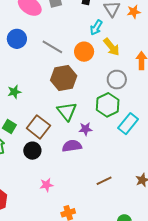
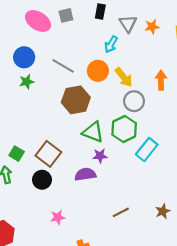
yellow arrow: (112, 47) -> (124, 77), moved
green star: (14, 92) -> (27, 82), moved
green triangle: (67, 111) -> (93, 132), moved, turned -30

